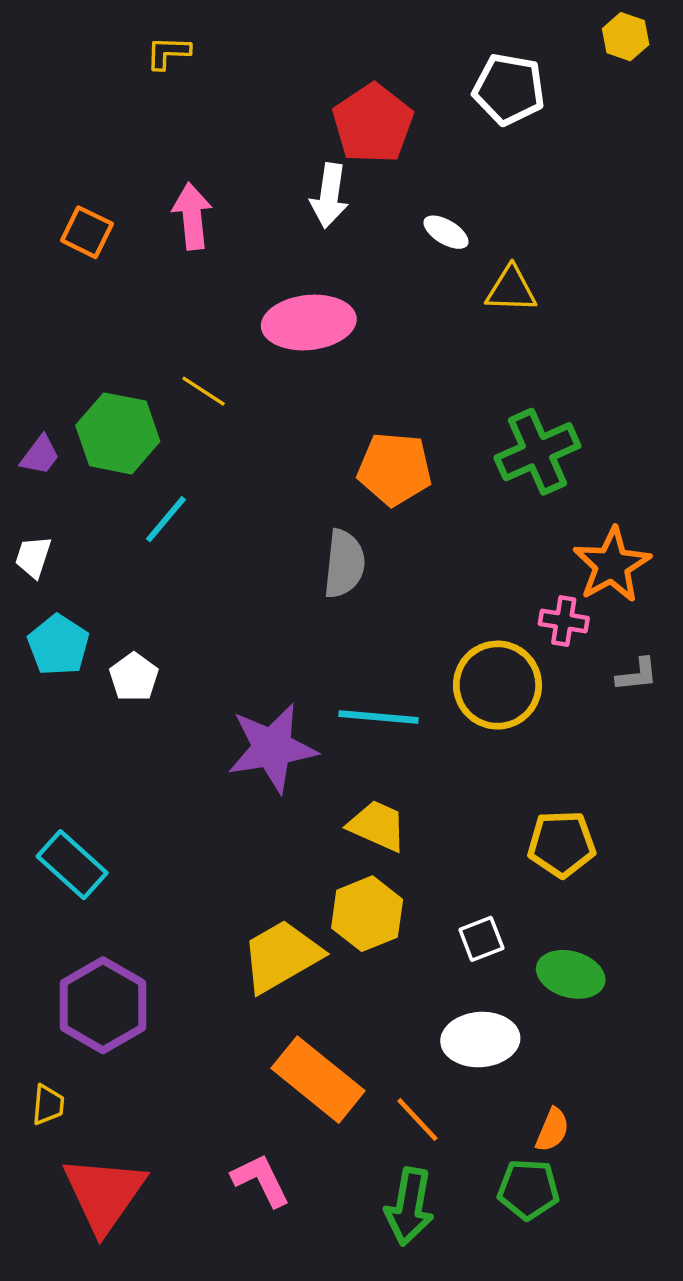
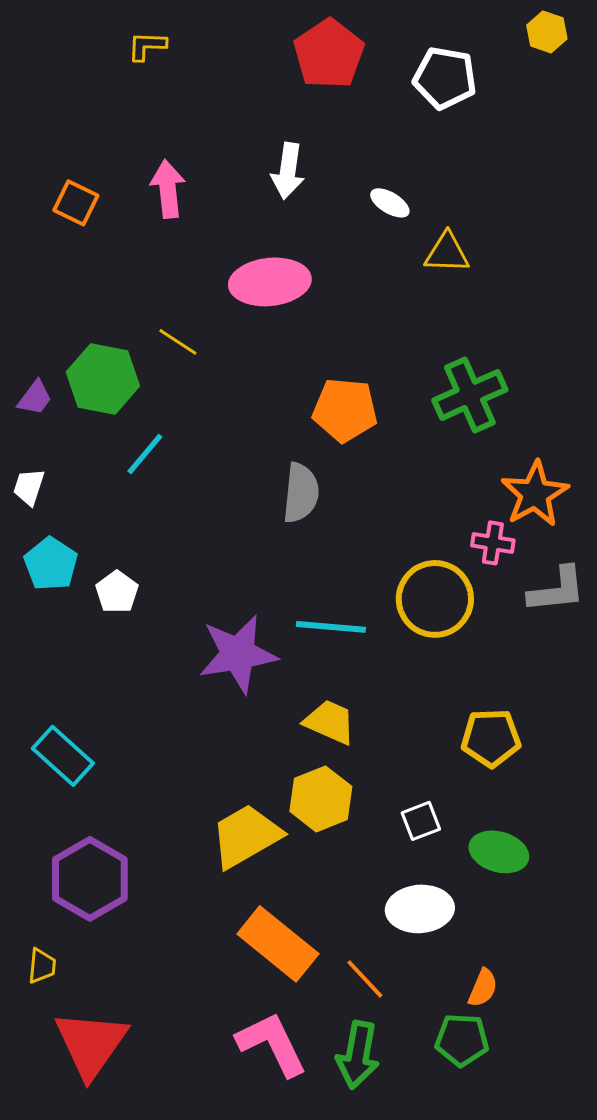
red pentagon: (373, 124) -> (329, 54), moved
gray L-shape: (637, 675) -> (557, 590), size x1.6
pink L-shape: (261, 1180) -> (272, 1044), moved, size x1.4

